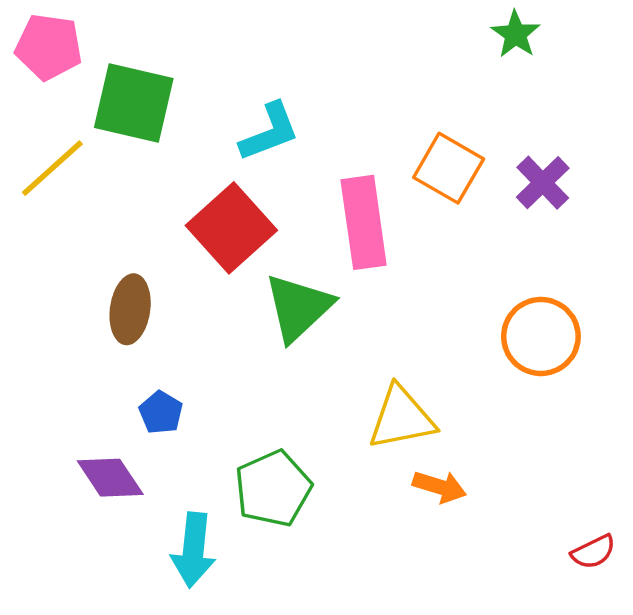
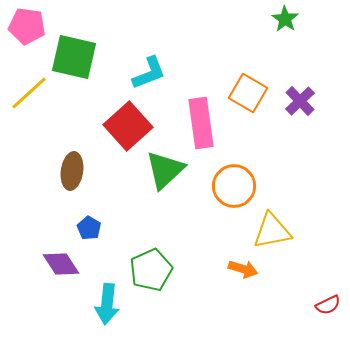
orange circle: (541, 336) -> (234, 186), moved
yellow triangle: (402, 418) -> (272, 231), moved

